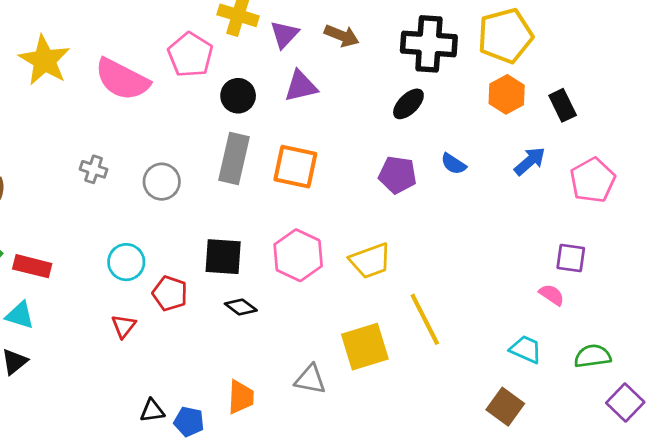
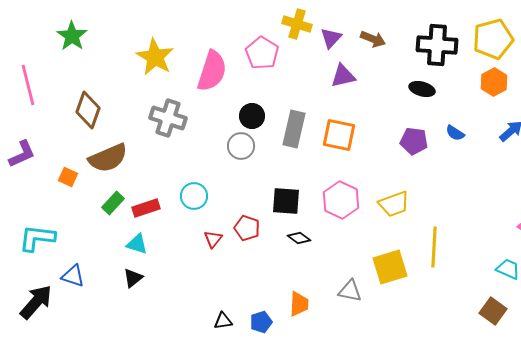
pink semicircle: (122, 79) -> (212, 71), turned -99
black circle: (238, 96) -> (252, 116), moved
black ellipse: (408, 104) -> (422, 89), turned 60
gray cross: (94, 169) -> (168, 118), moved, size x1.8
cyan circle: (126, 262) -> (194, 196), moved
red rectangle: (32, 266) -> (146, 208), turned -32
yellow line: (425, 319) -> (434, 247), turned 30
red triangle: (124, 326) -> (213, 239), moved
black triangle: (152, 411) -> (223, 321), moved
blue pentagon: (189, 422) -> (261, 322), turned -30

